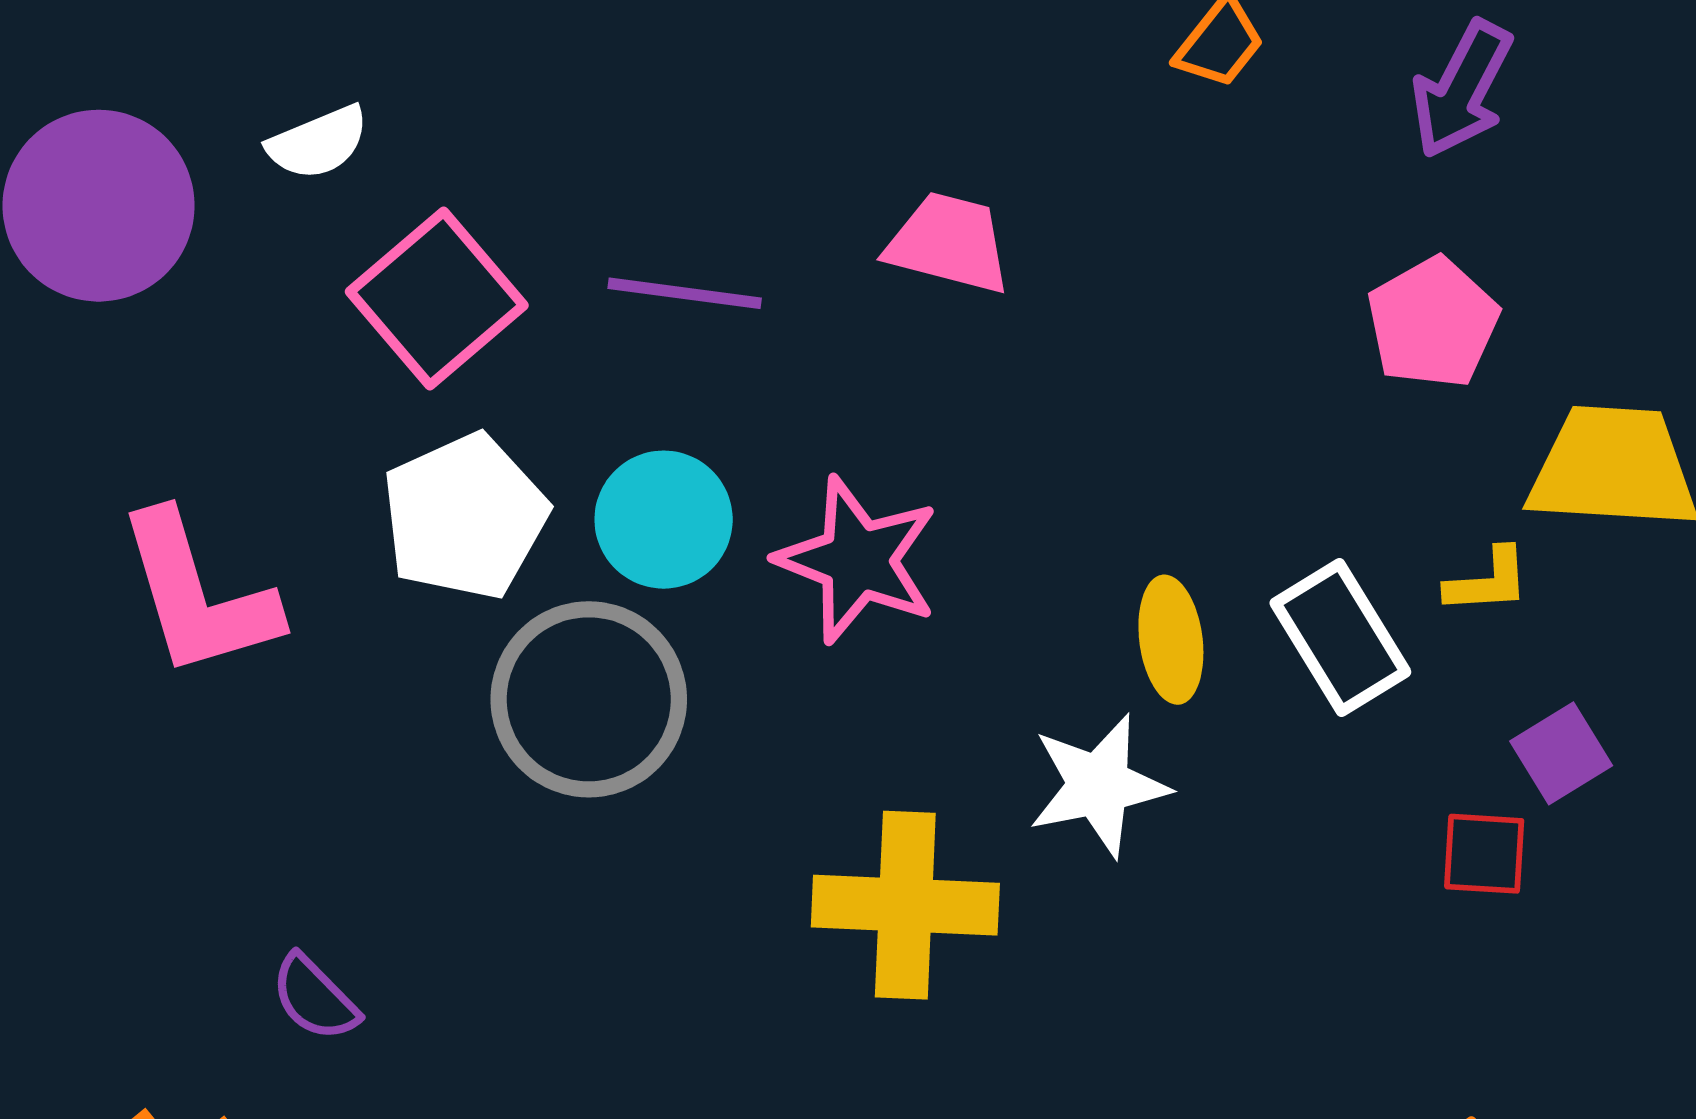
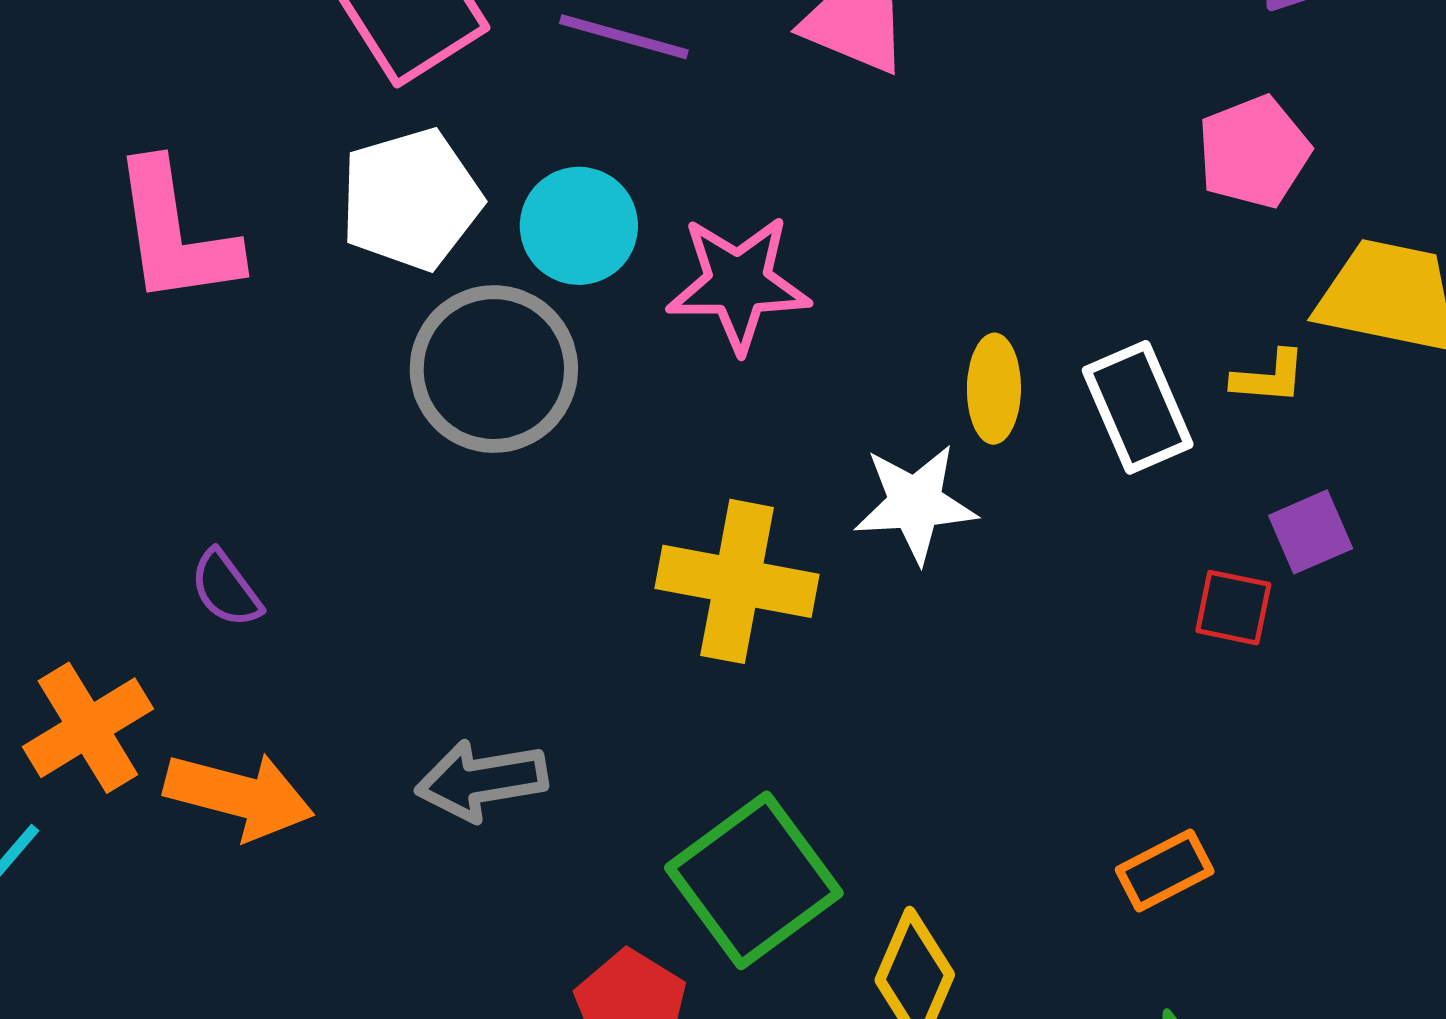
pink star: (858, 560) -> (738, 284), turned -30

